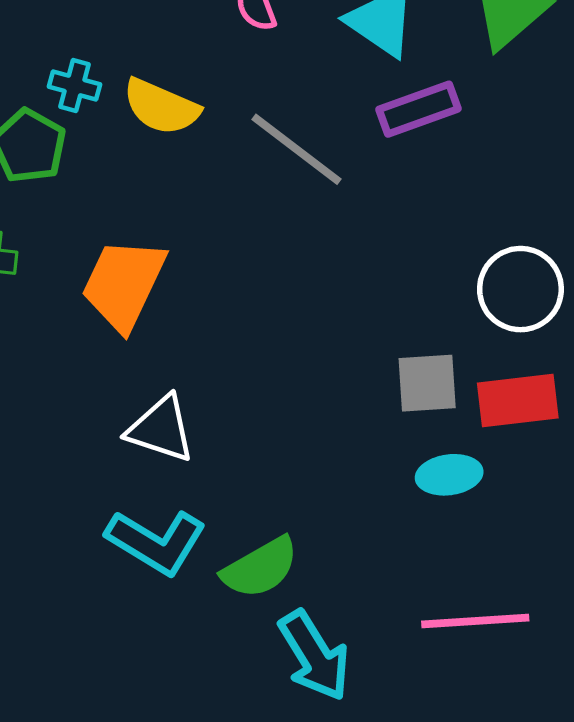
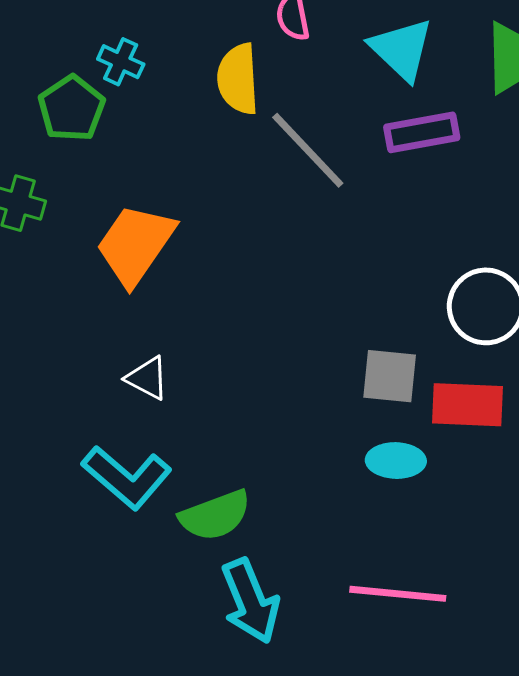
yellow semicircle: (161, 107) -> (238, 79), moved, turned 54
white triangle: (161, 429) -> (147, 378), size x0.7

